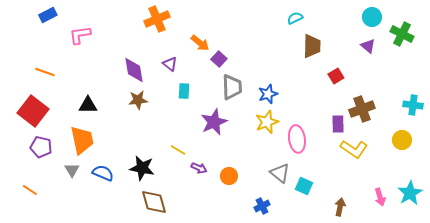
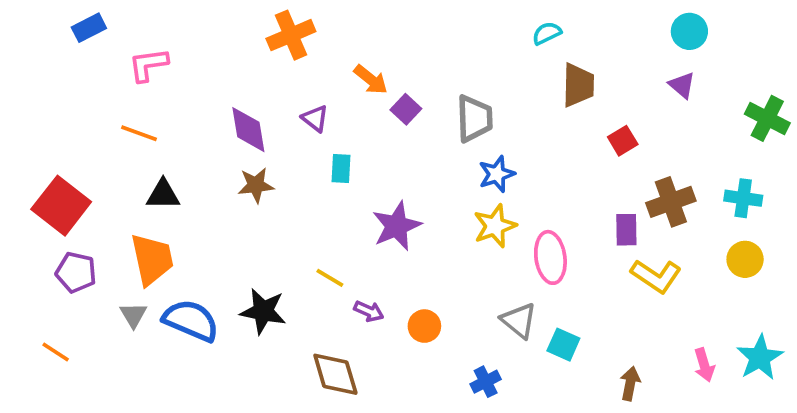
green cross: (402, 34) -> (767, 118), moved
orange line: (45, 72) -> (139, 133), moved
gray trapezoid: (232, 87) -> (474, 118), moved
cyan cross: (413, 105) -> (743, 198), moved
blue semicircle: (103, 173) -> (191, 320), size x1.4
brown diamond: (154, 202) -> (335, 374), moved

